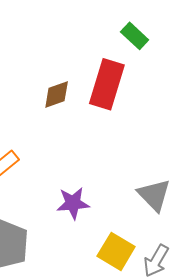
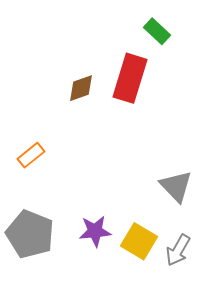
purple star: (73, 203) -> (95, 231), moved

